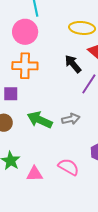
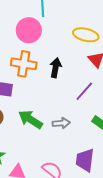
black arrow: (73, 64) -> (56, 68), moved, turned 42

